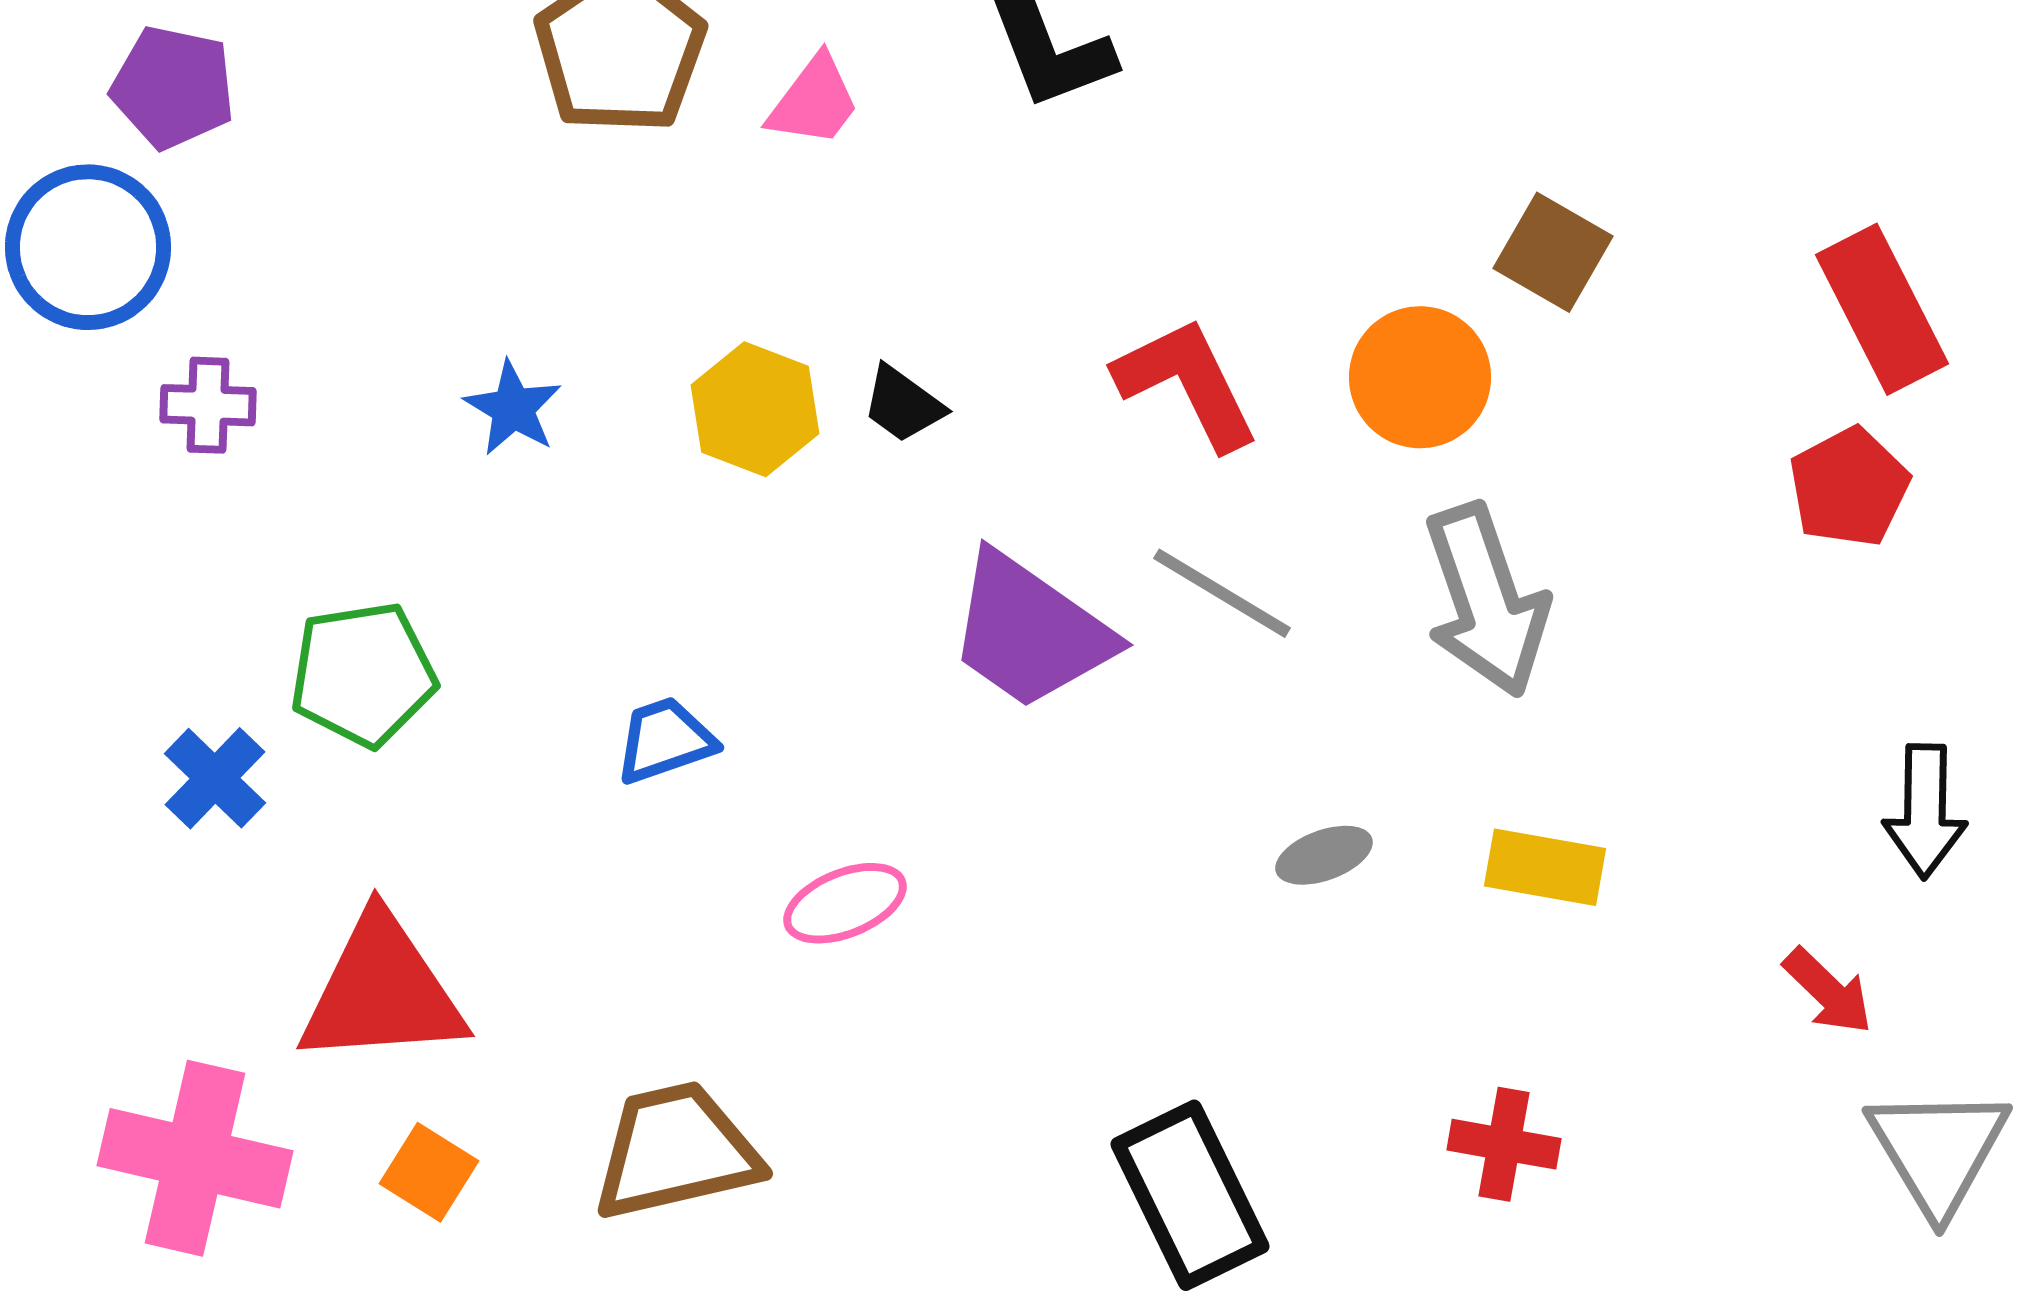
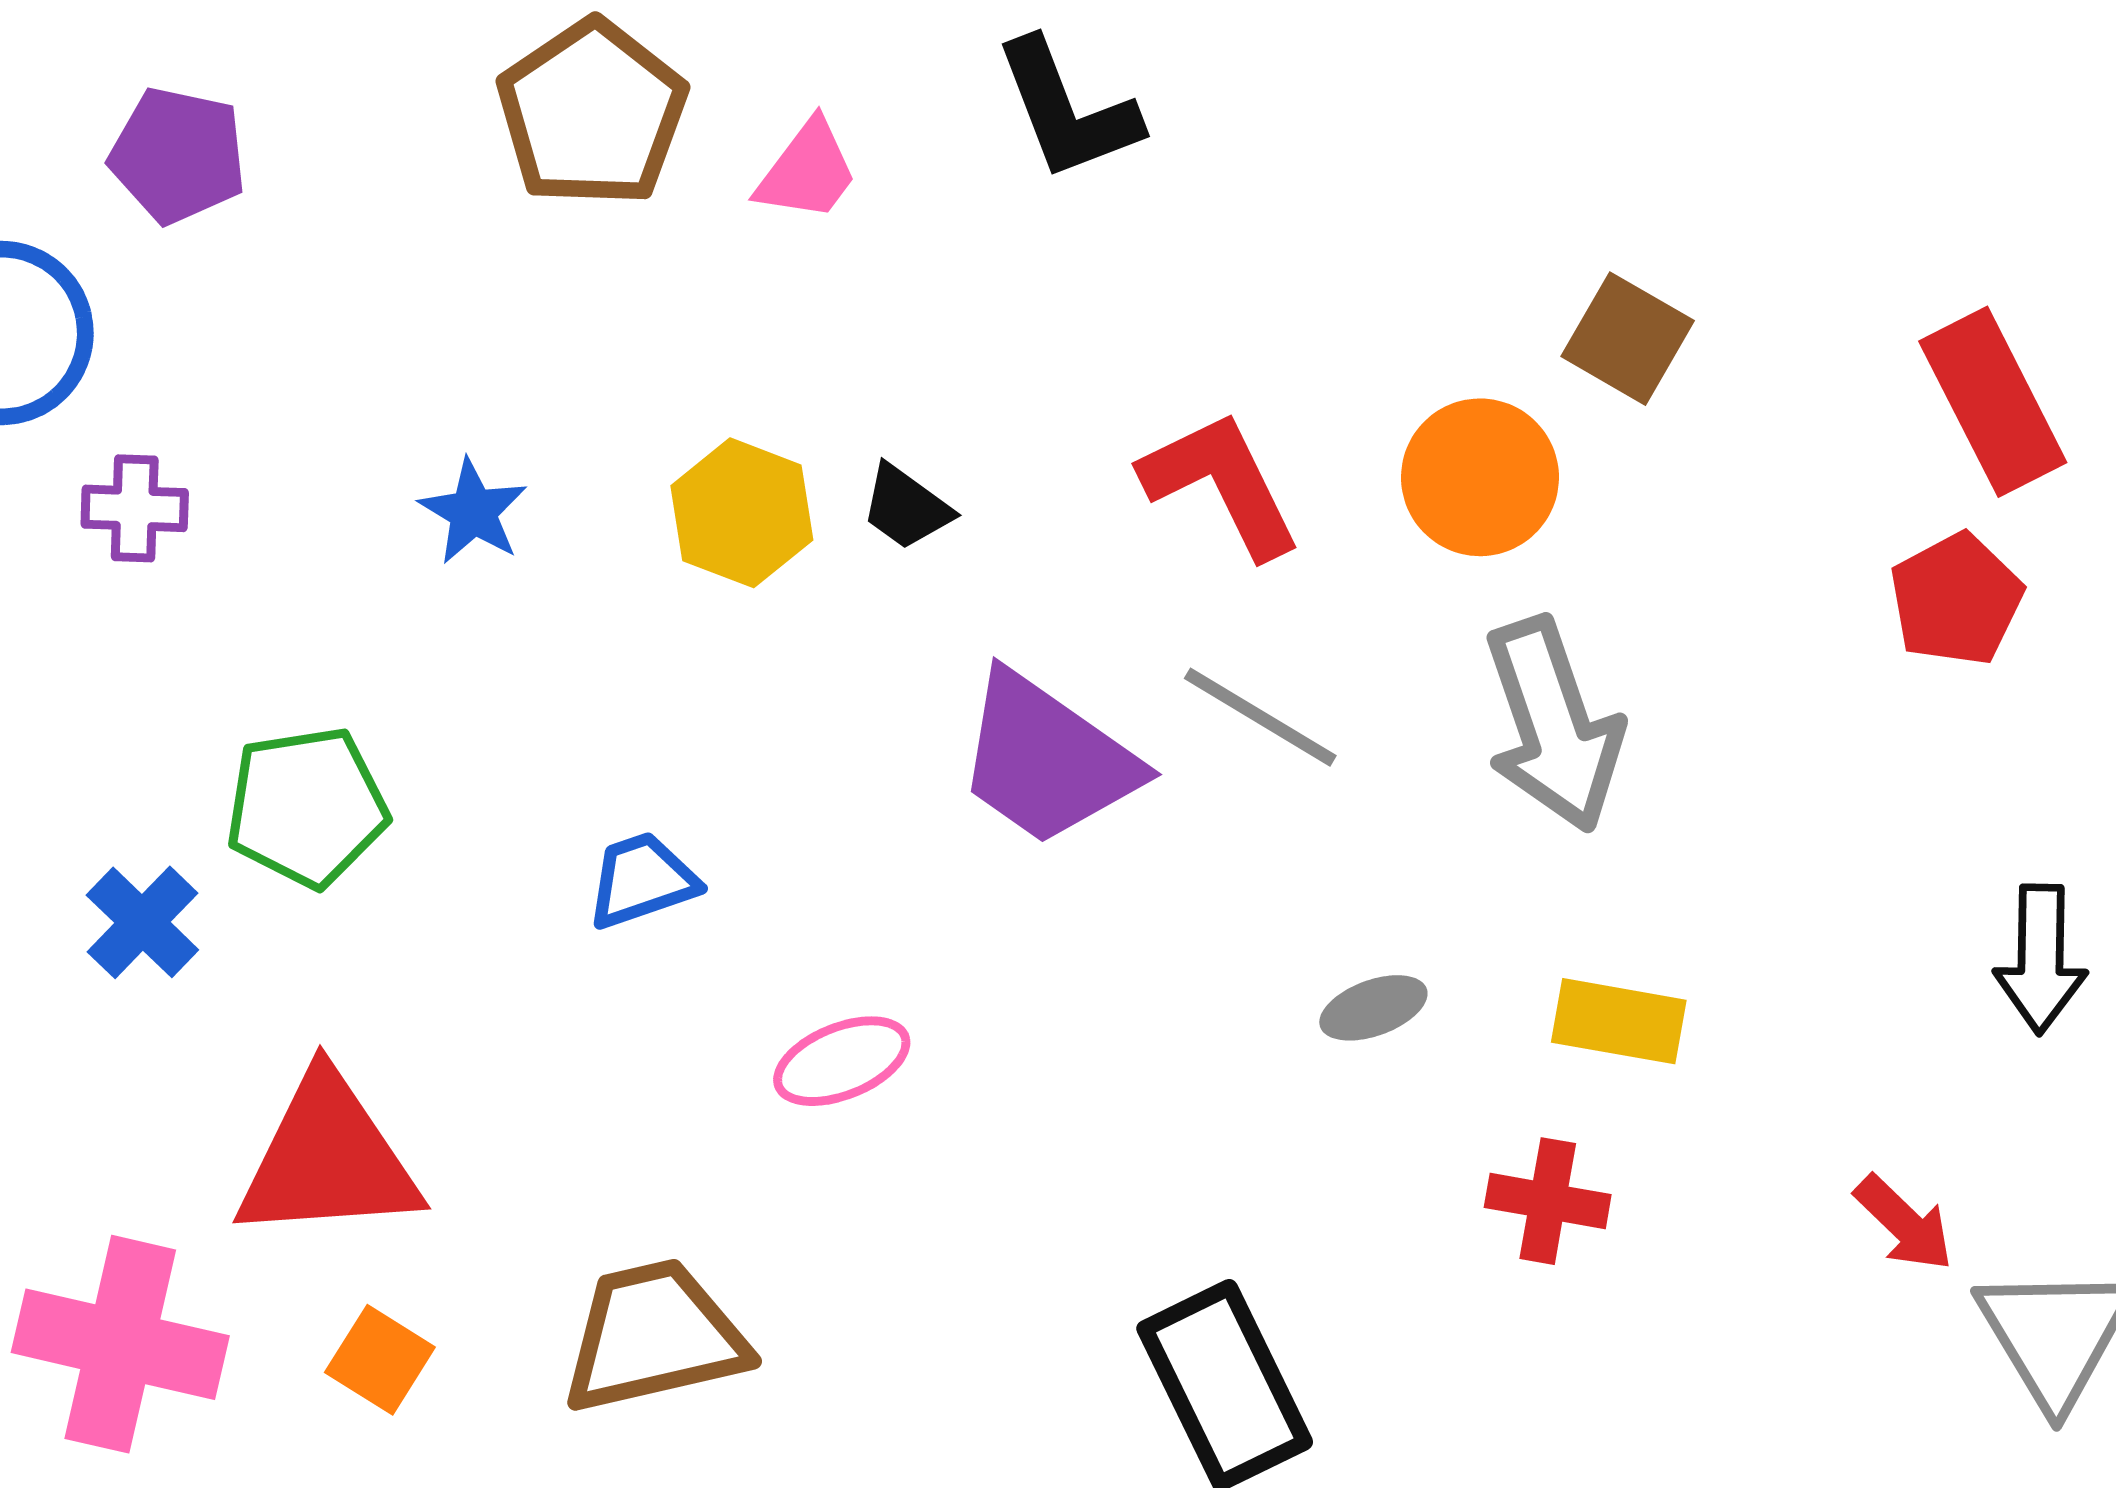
purple pentagon: (173, 87) -> (178, 155), moved
red arrow: (1828, 991) -> (1904, 1223), moved
red cross: (1504, 1144) -> (1548, 1201), moved

